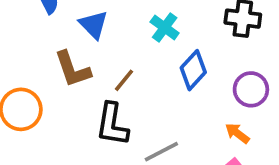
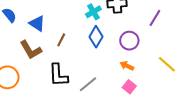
cyan cross: (165, 27) -> (93, 12), moved, turned 35
brown line: (124, 80) -> (61, 40), moved

